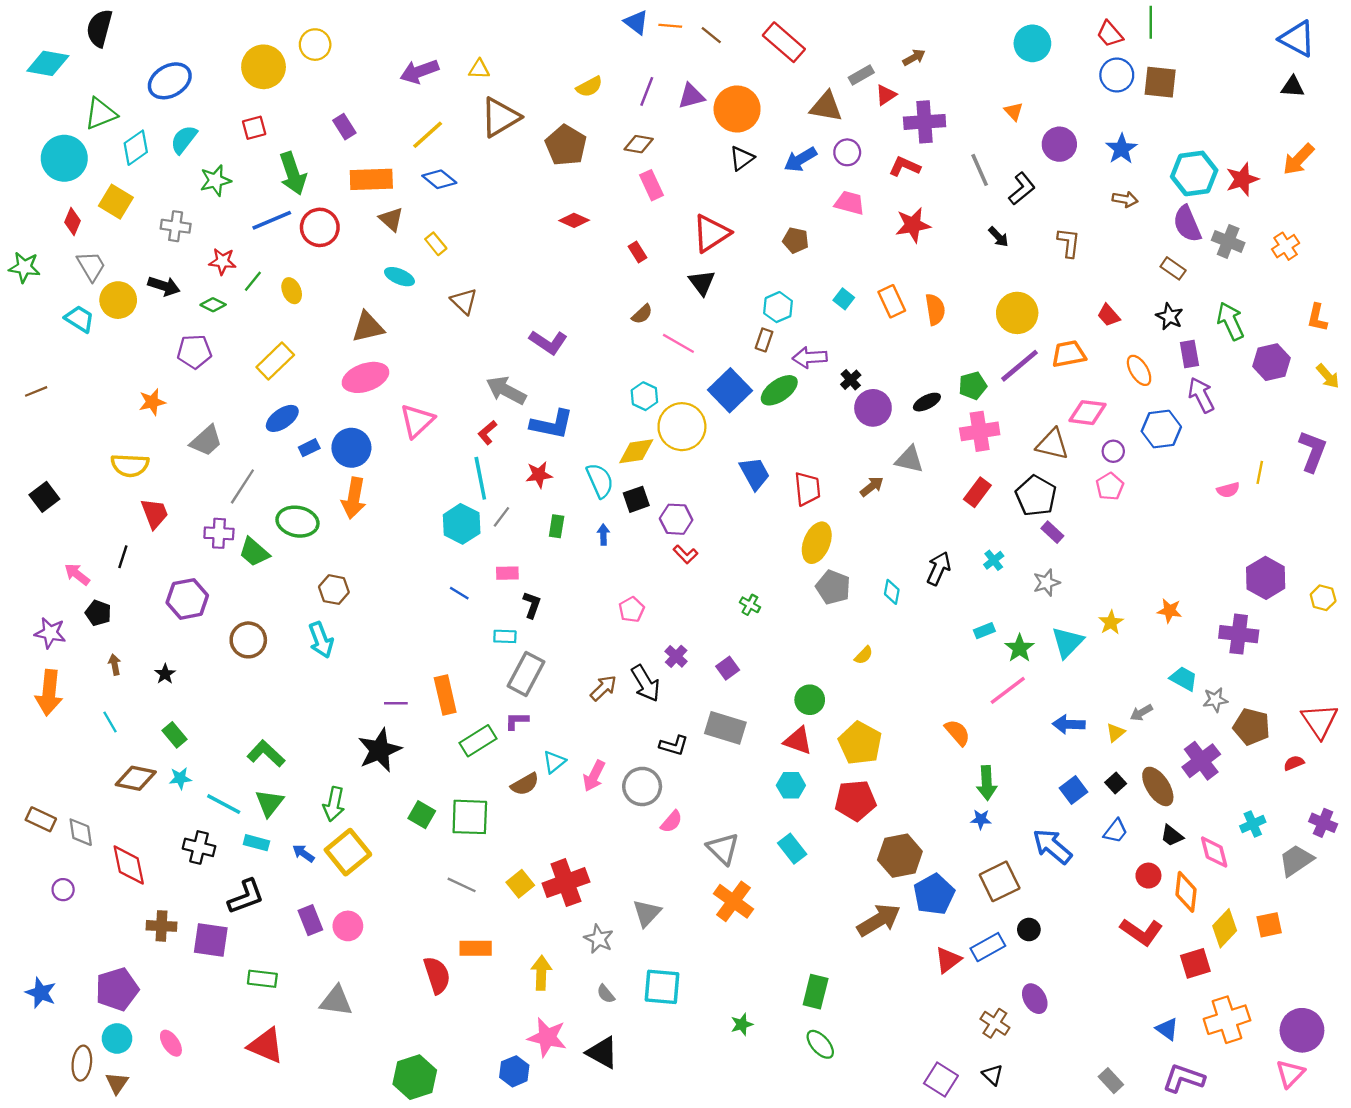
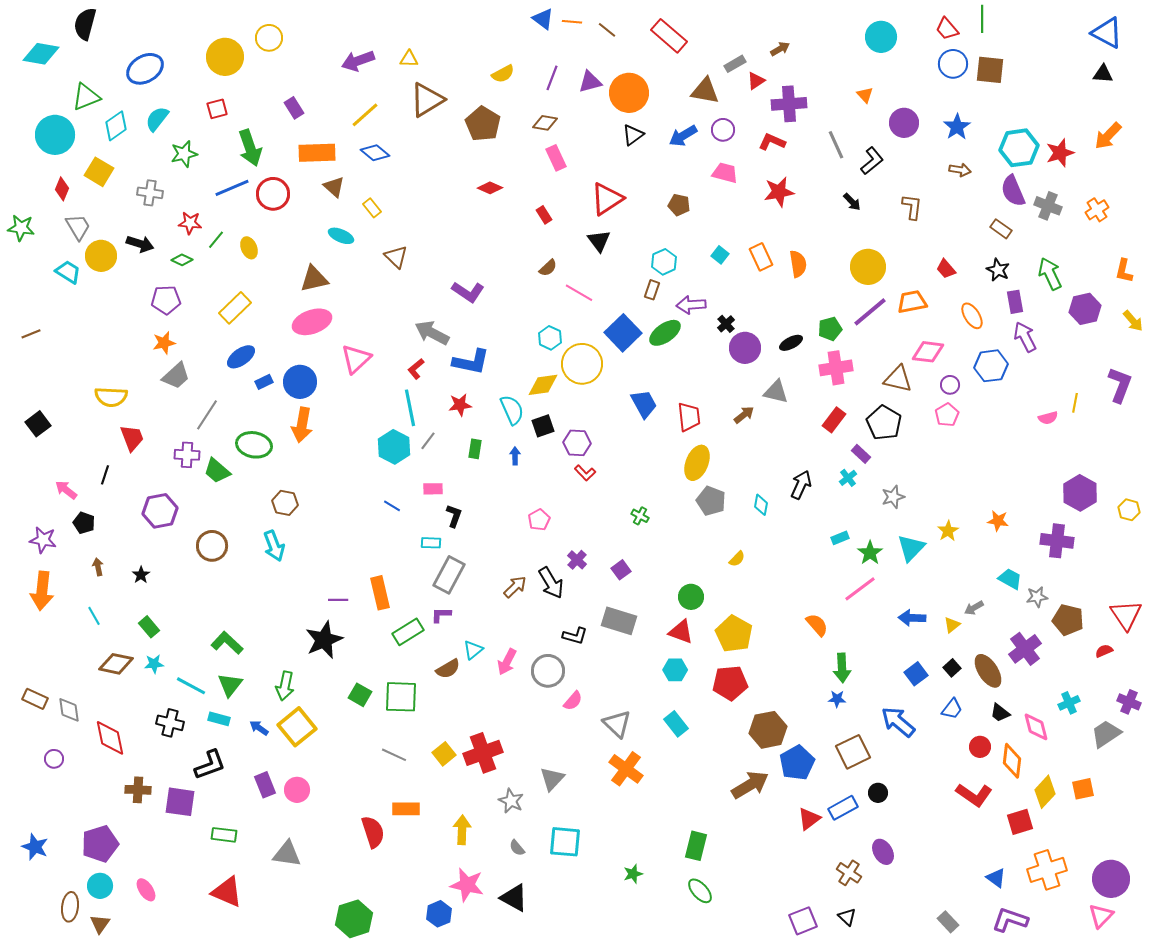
orange star: (152, 402) -> (164, 343), moved
purple rectangle: (1052, 532) -> (861, 454), moved
purple square: (941, 1079) -> (803, 921), turned 36

